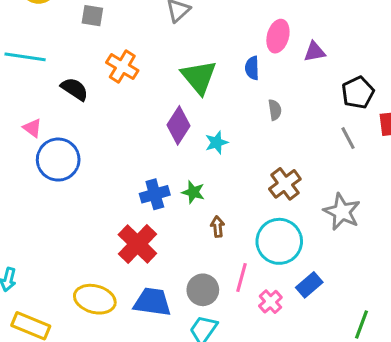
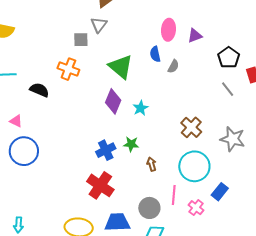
gray square: (92, 16) -> (81, 40), moved
gray semicircle: (275, 110) -> (173, 66), moved, turned 48
blue circle: (58, 160) -> (24, 151), moved

